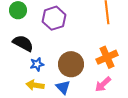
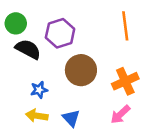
black semicircle: (23, 43) -> (28, 49), moved
brown circle: (71, 64) -> (81, 70), moved

